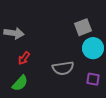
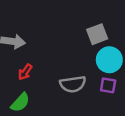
purple square: (93, 79) -> (108, 85), moved

